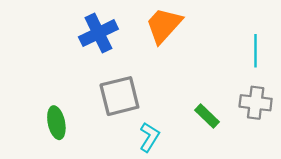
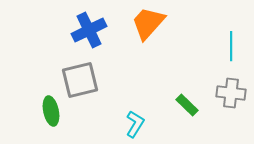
gray square: (119, 96) -> (80, 80), moved

